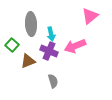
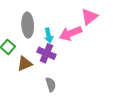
pink arrow: (75, 46) -> (70, 33), moved

